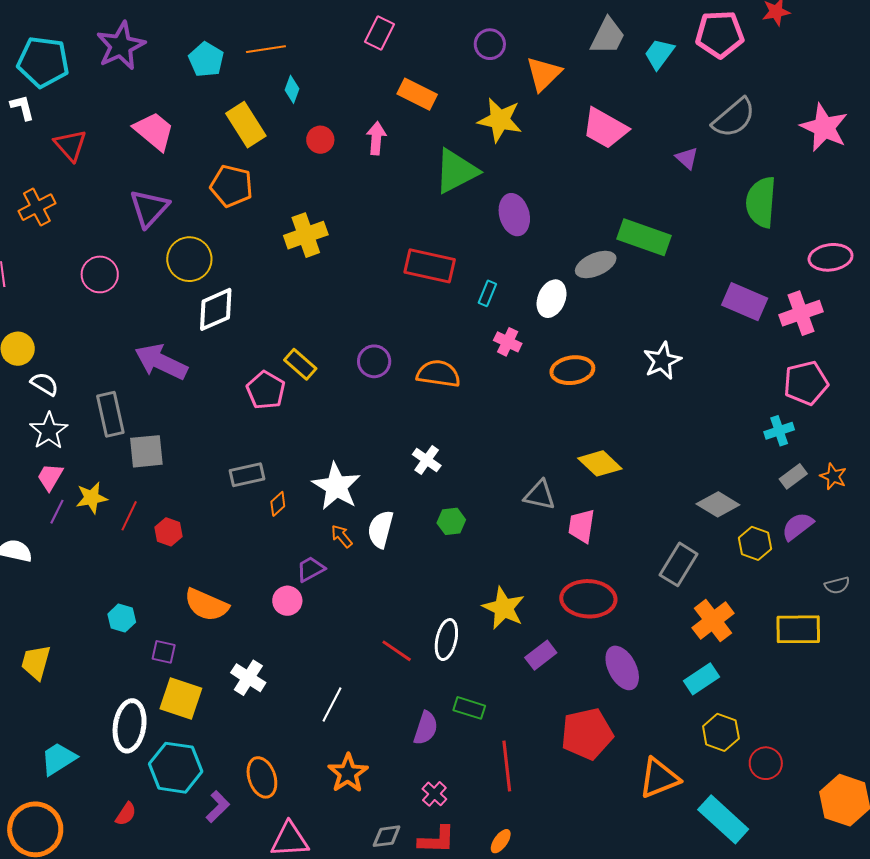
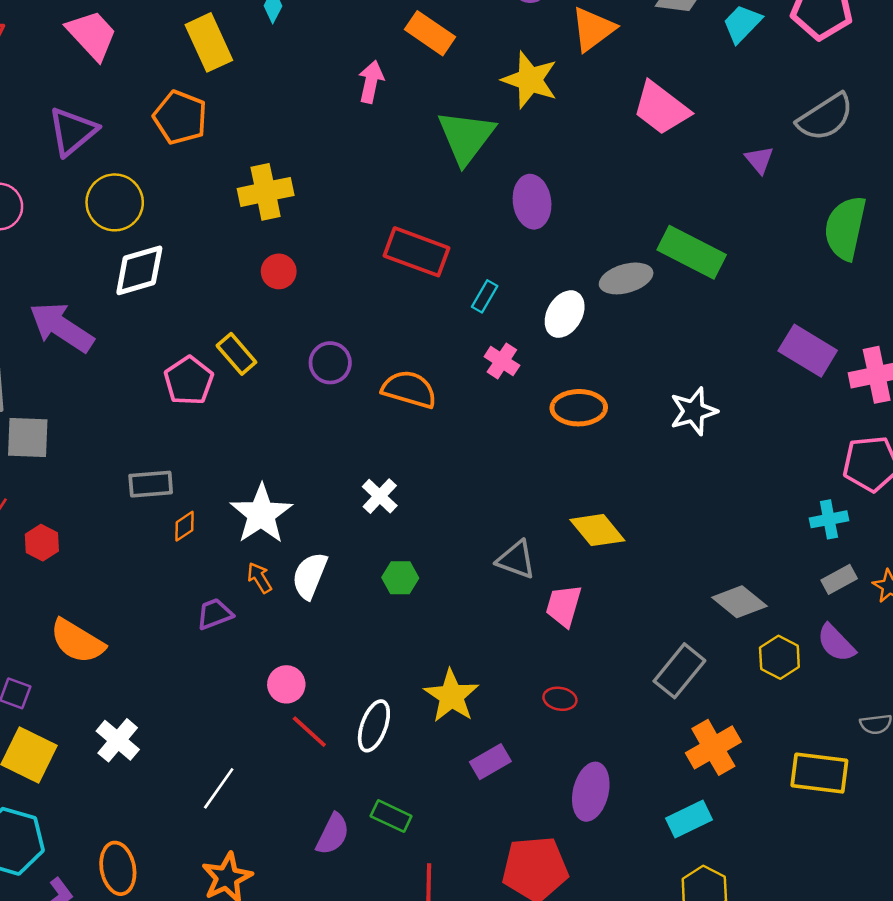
red circle: (320, 140) -> (279, 271), moved
green triangle: (456, 171) -> (466, 137), turned -33
purple semicircle: (798, 526) -> (836, 643), turned -104
red ellipse: (588, 599) -> (560, 699), size x0.5
pink circle: (287, 601) -> (286, 684), moved
purple ellipse: (622, 668) -> (591, 792), turned 33

